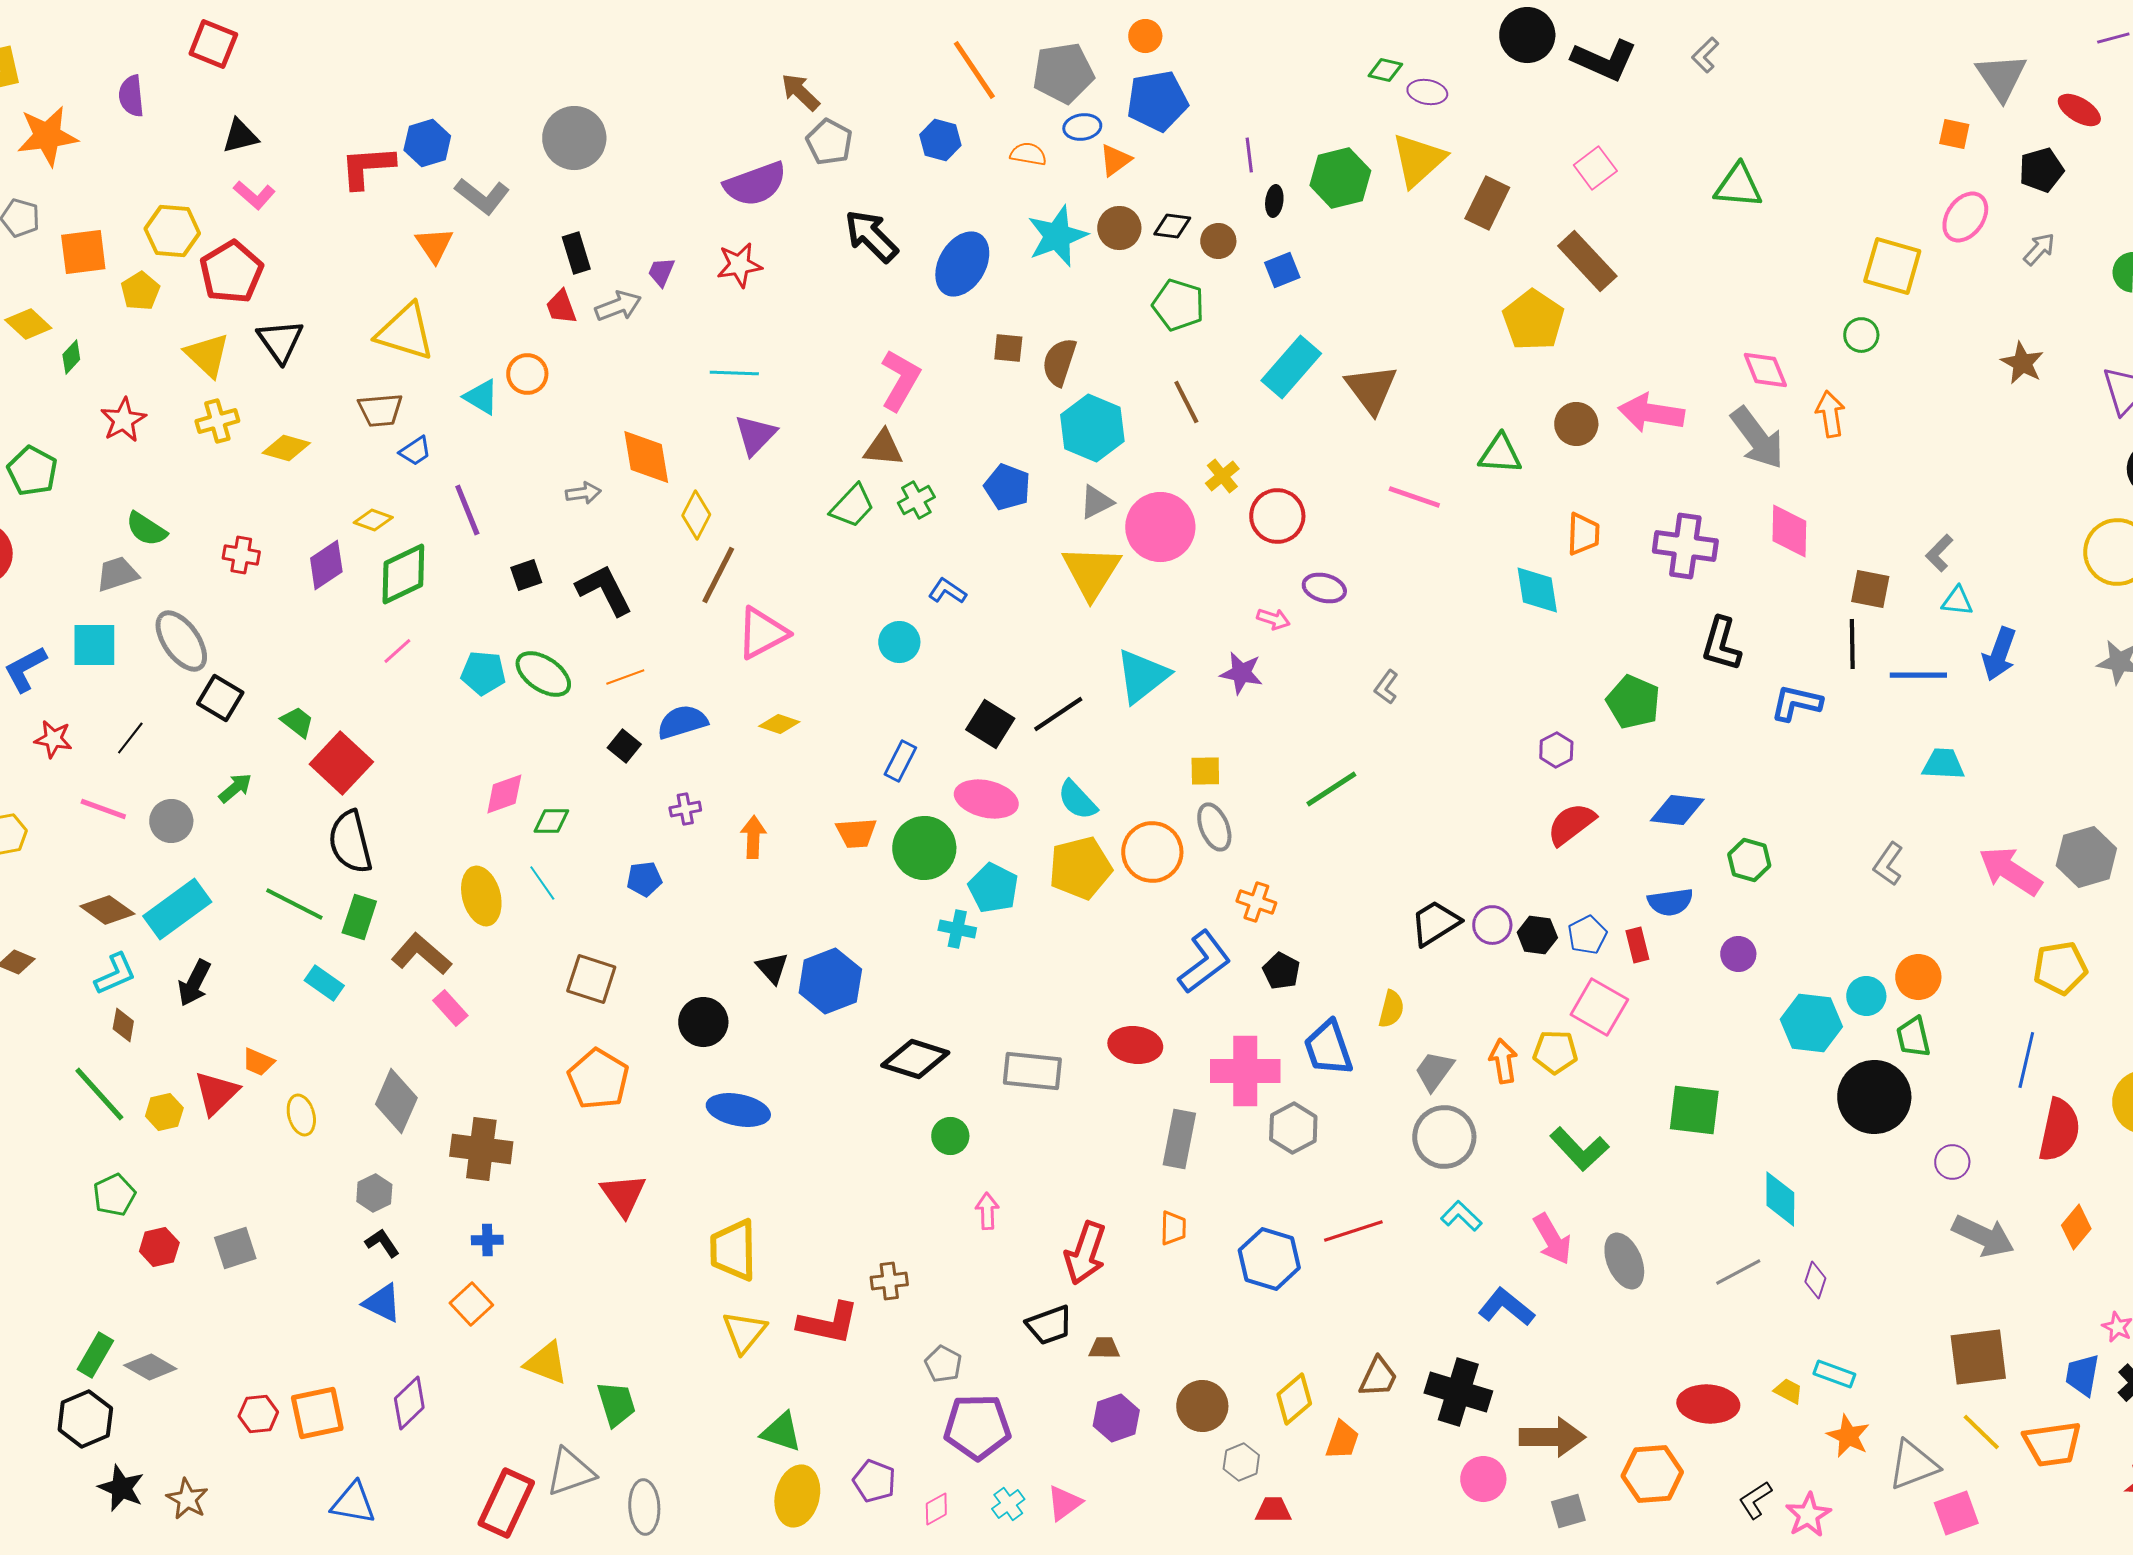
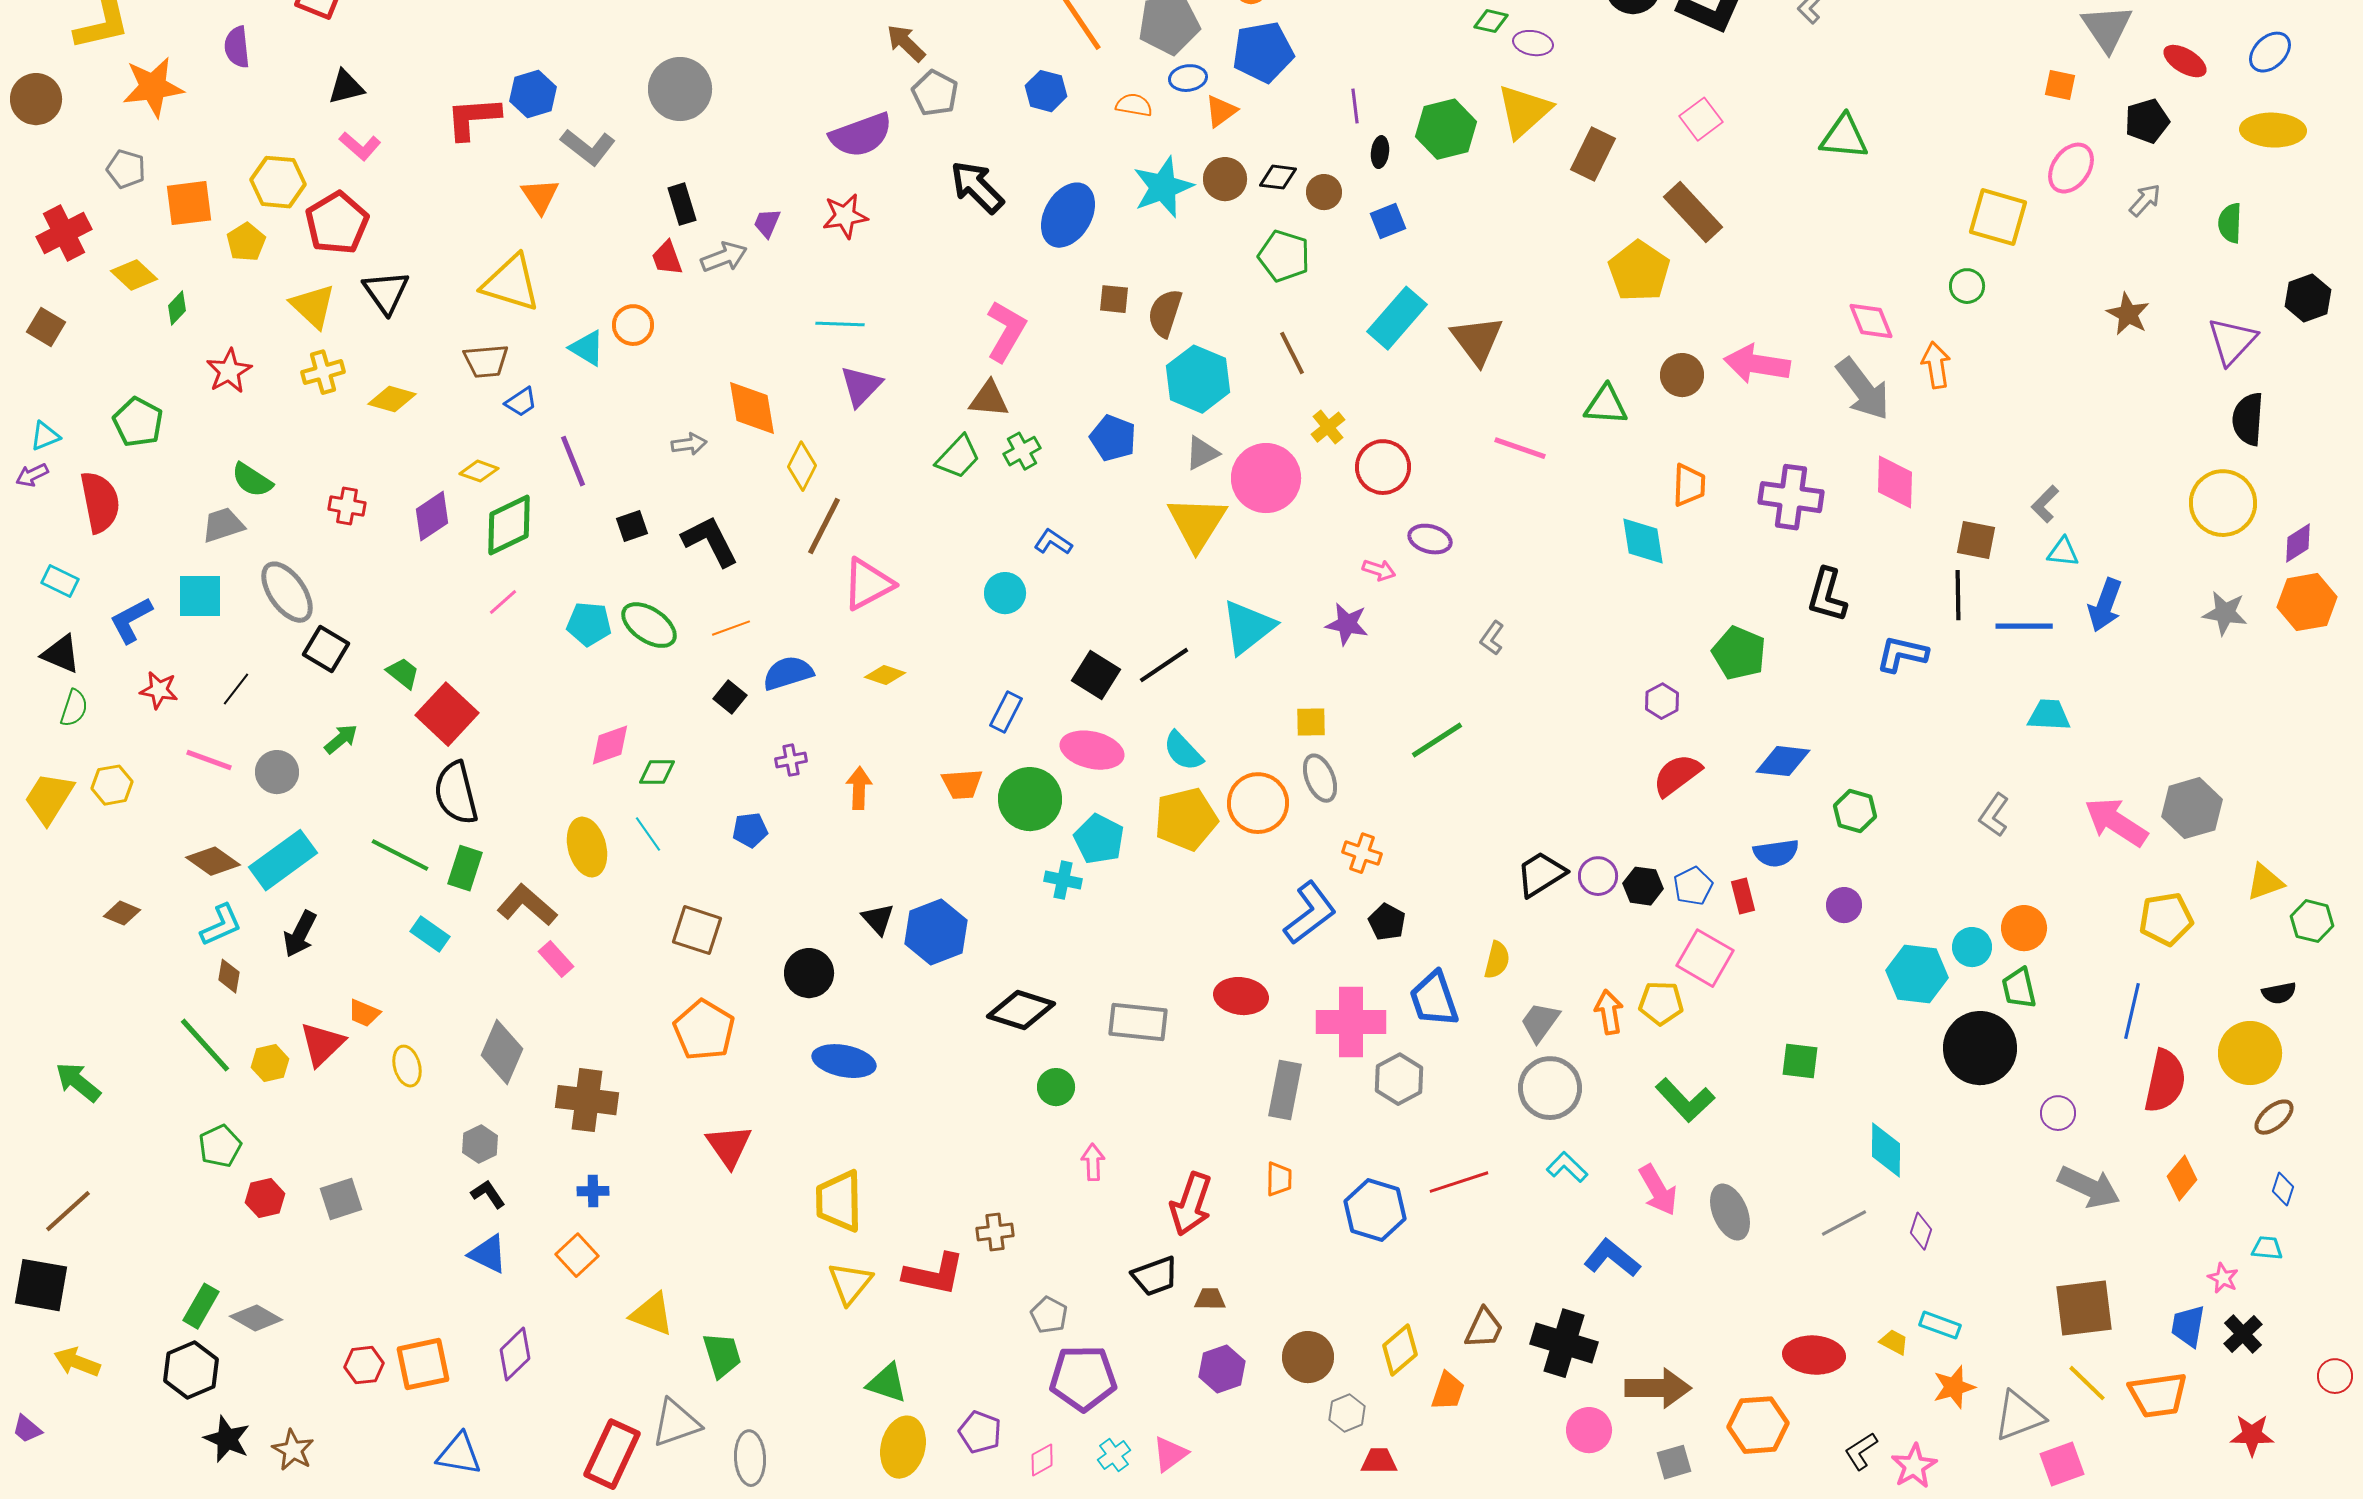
green square: (1694, 1110) -> (1800, 1061), size x0.7
orange star: (1848, 1436) -> (1954, 1387), turned 30

